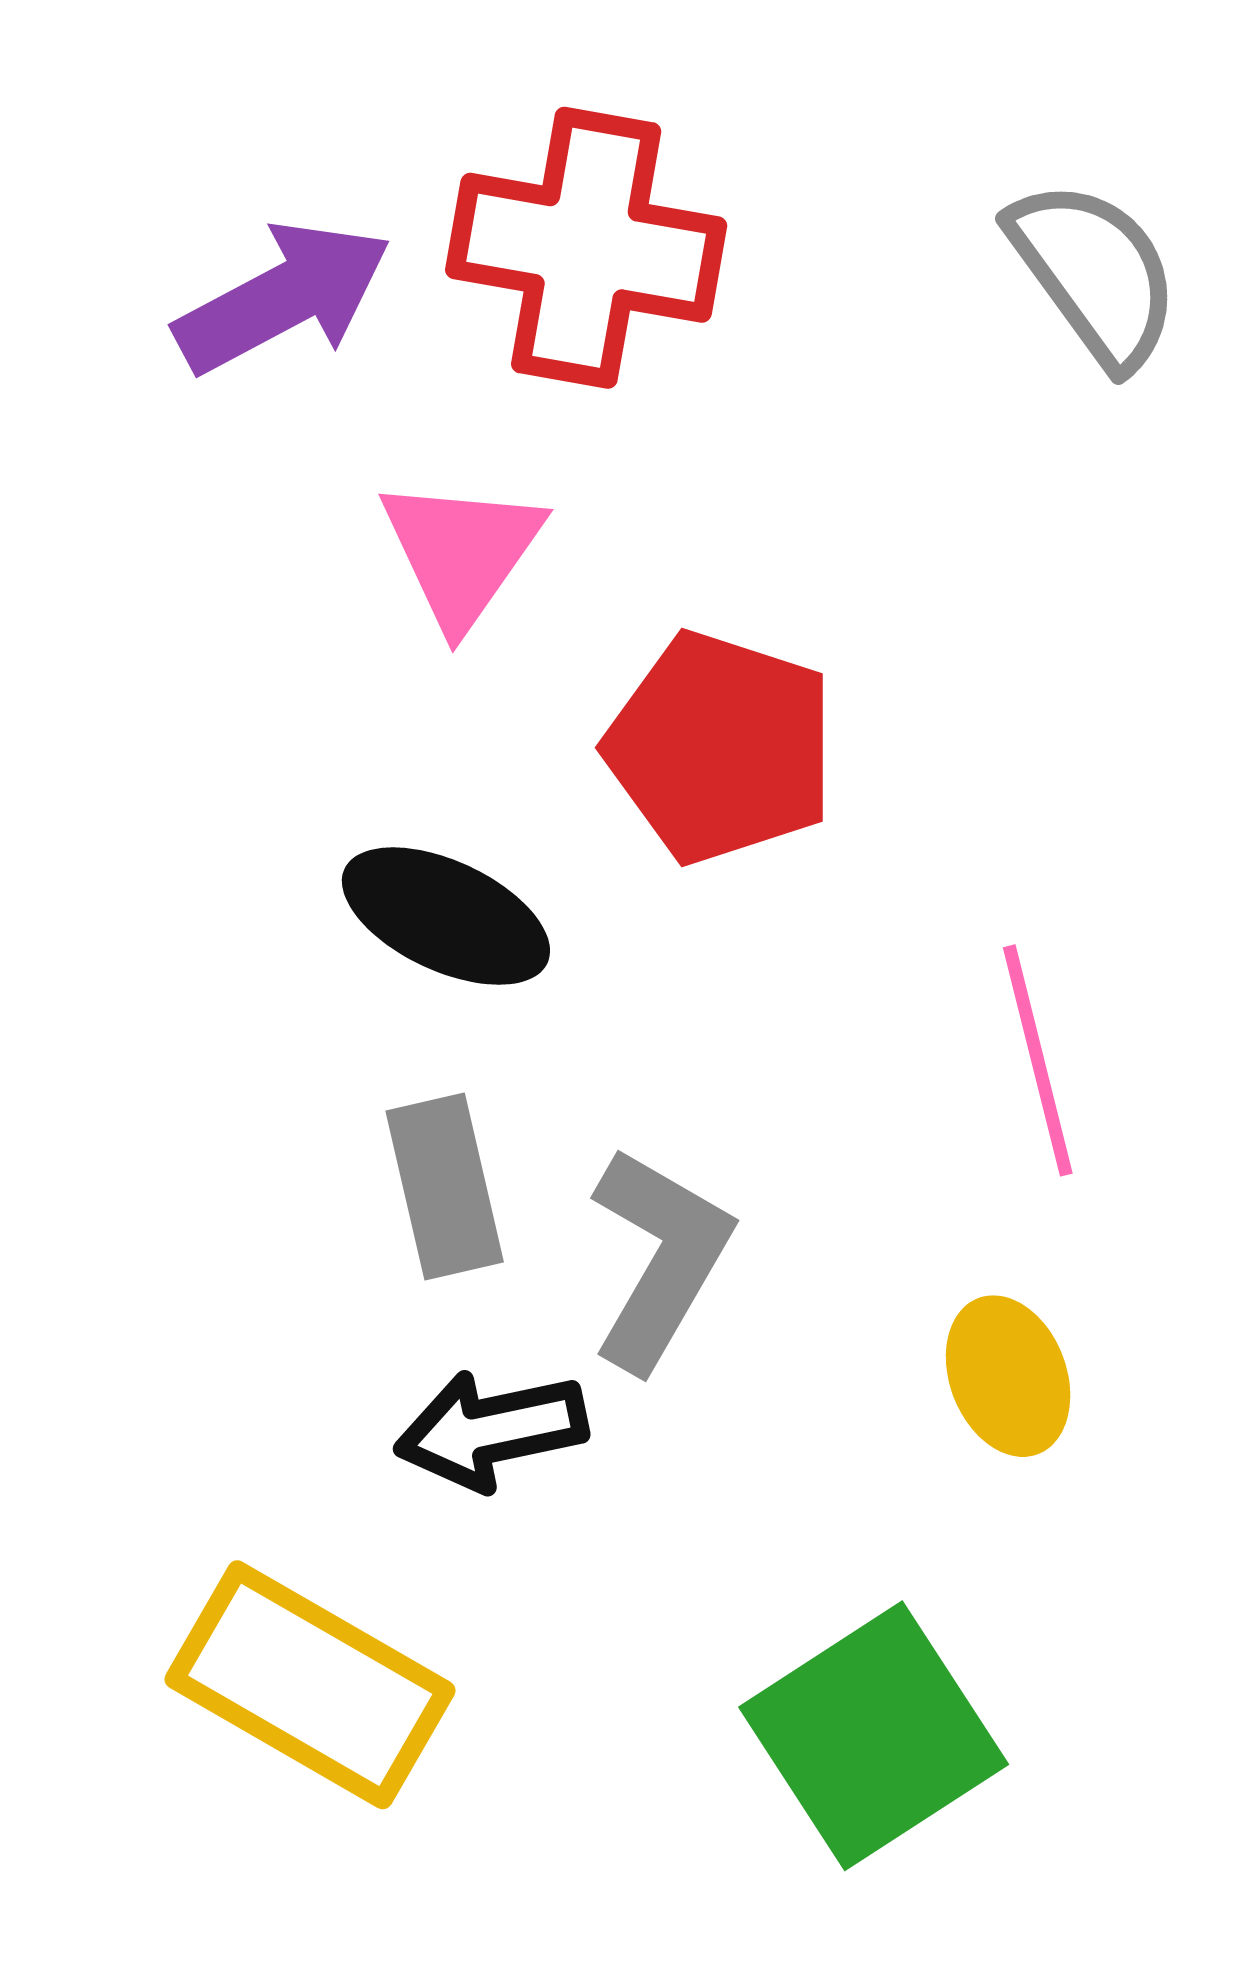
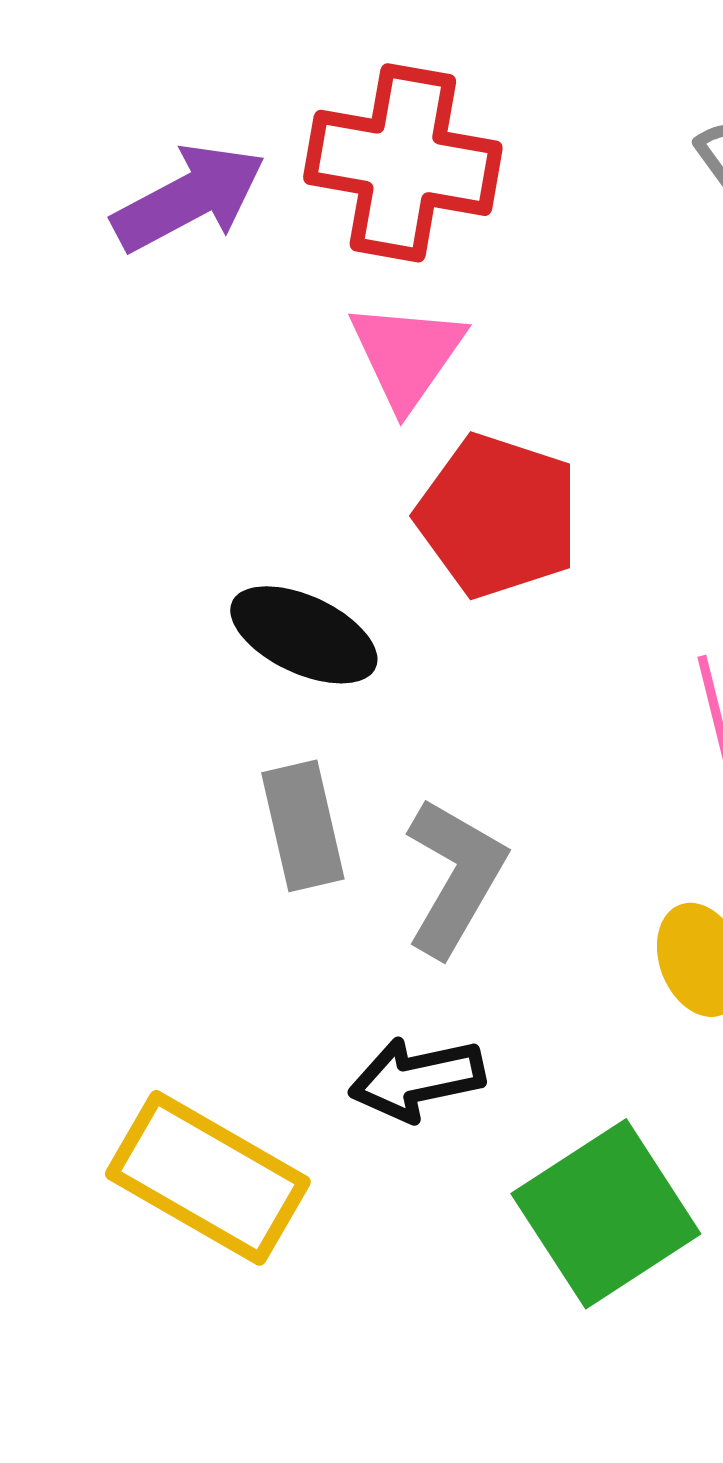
pink triangle: (462, 552) -> (407, 355), moved
black arrow: (491, 1430) -> (417, 1079), moved

